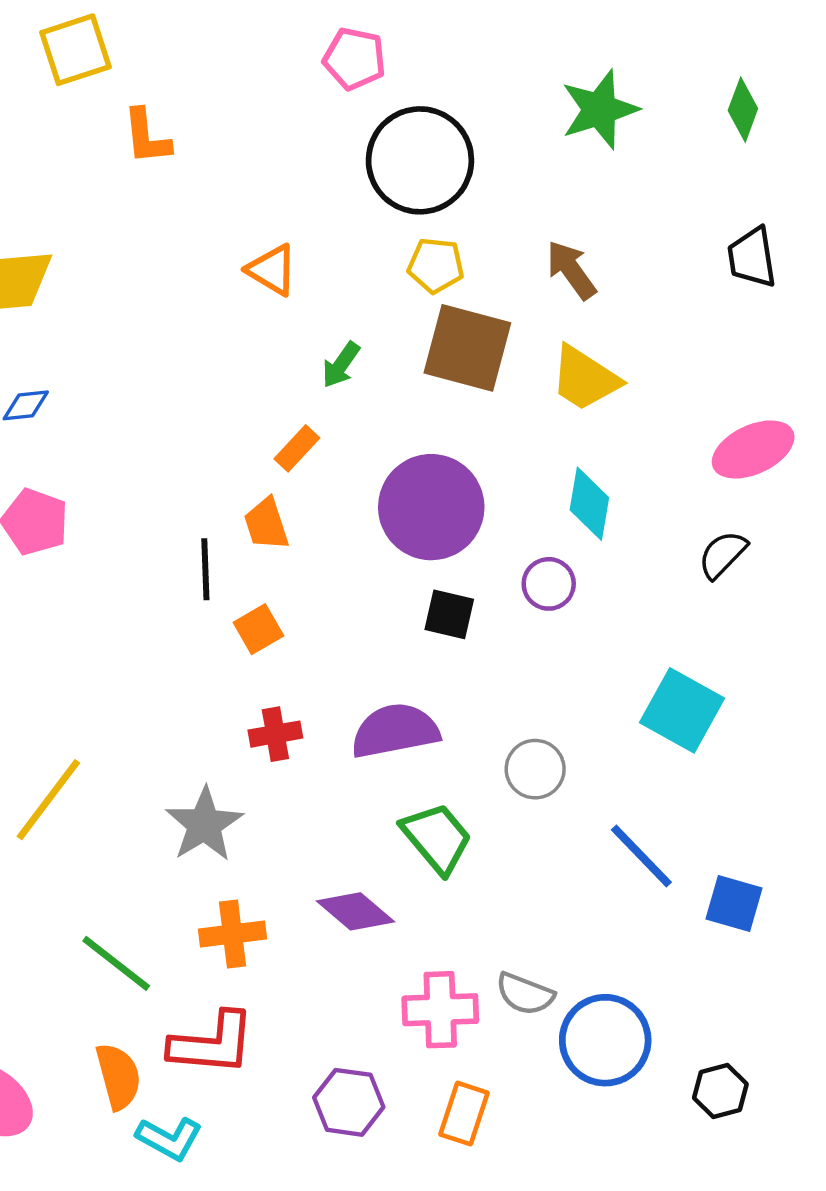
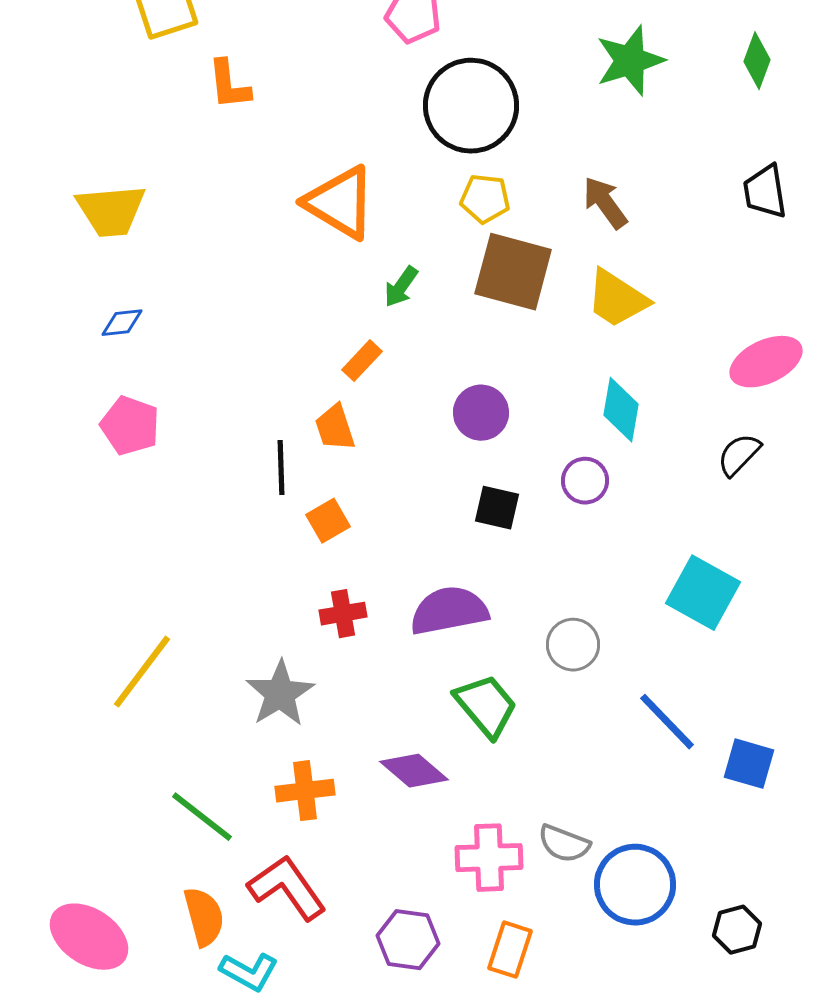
orange triangle: (272, 270) -> (340, 203), size x1.6
purple circle: (431, 507) -> (481, 413), size x0.6
red L-shape: (212, 1044) -> (287, 888), turned -130

